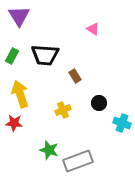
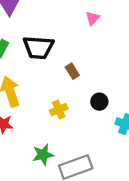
pink triangle: (93, 29) -> (93, 18), turned 40
green star: (49, 150) -> (43, 155), turned -30

